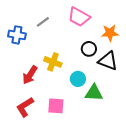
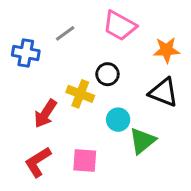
black circle: (89, 49) -> (107, 74), moved
green triangle: (94, 93) -> (142, 141), turned -42

